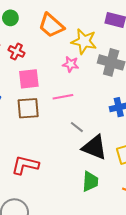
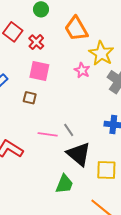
pink line: (63, 97) -> (48, 134), moved
brown square: (28, 108) -> (30, 98), size x0.6

